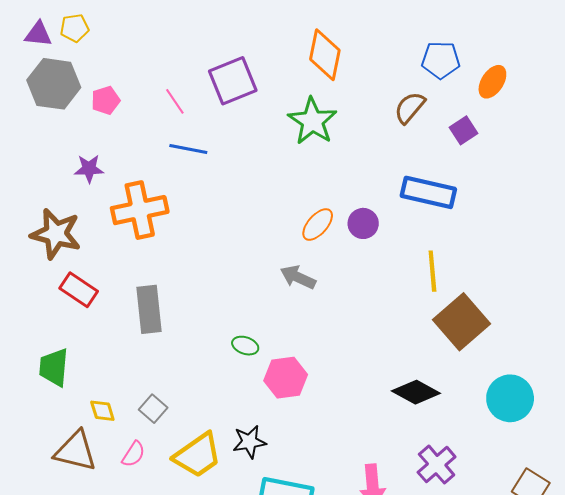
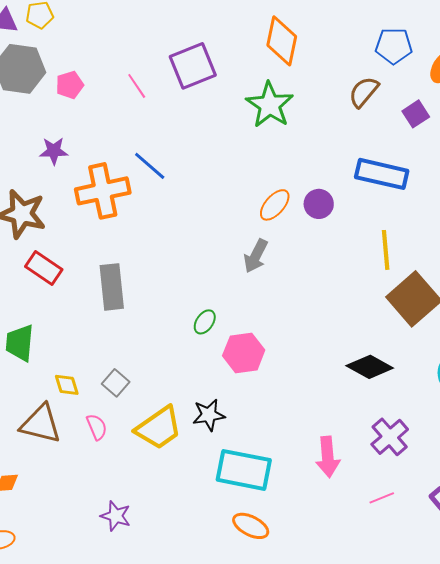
blue line: (188, 149) -> (150, 166), moved, turned 30
gray arrow: (298, 277) -> (256, 256), turned -88
green ellipse: (245, 346) -> (205, 322), turned -75
pink semicircle: (133, 454) -> (97, 427), turned -56

